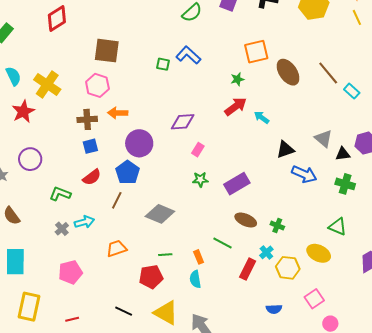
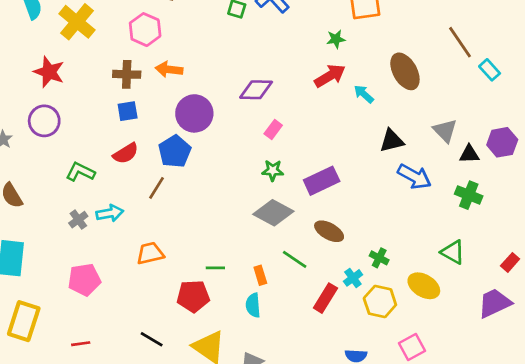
brown ellipse: (288, 72) -> (405, 71), moved
red star: (23, 111) -> (49, 72), moved, turned -30
gray diamond: (160, 214) -> (273, 213), moved
green cross: (277, 225) -> (379, 258), moved

